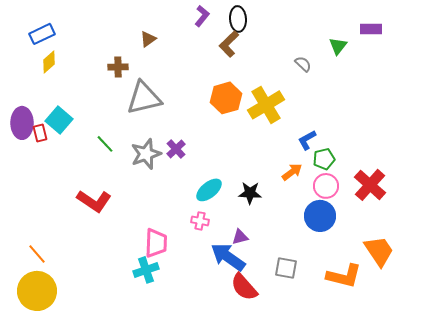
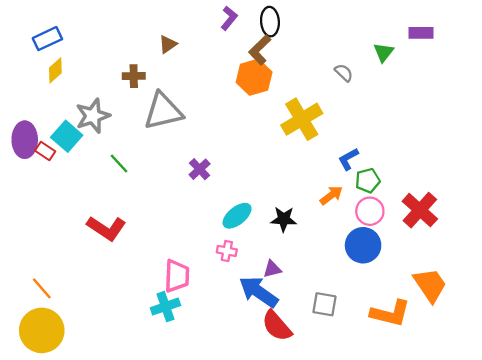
orange hexagon: (226, 98) -> (254, 77), moved
red rectangle: (40, 133) -> (45, 151), turned -42
gray star: (146, 154) -> (93, 116), moved

